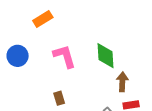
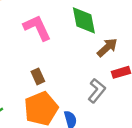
brown arrow: (122, 82) -> (107, 47), turned 54

